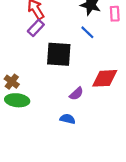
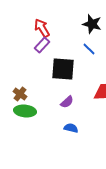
purple semicircle: (76, 94) -> (67, 102), moved

